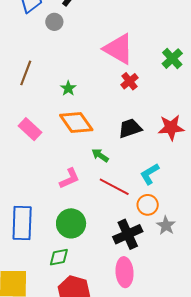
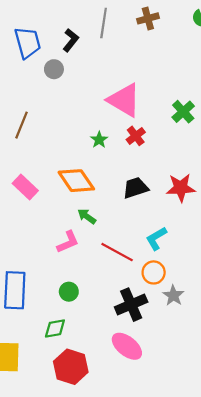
green star: (68, 88) -> (99, 140), moved
green arrow: (100, 155) -> (87, 216), moved
green circle: (71, 223) -> (69, 292), size x0.6
pink ellipse: (125, 272) -> (127, 346), turned -48

